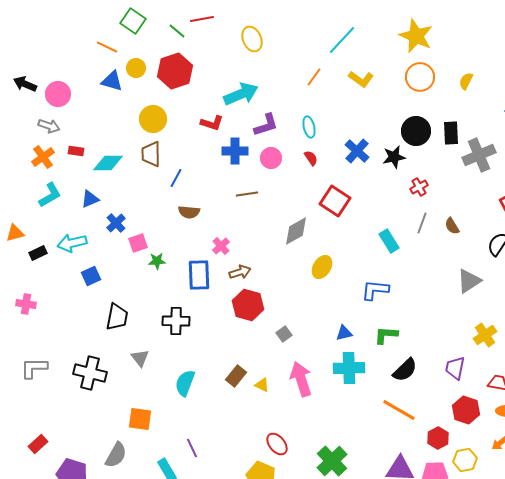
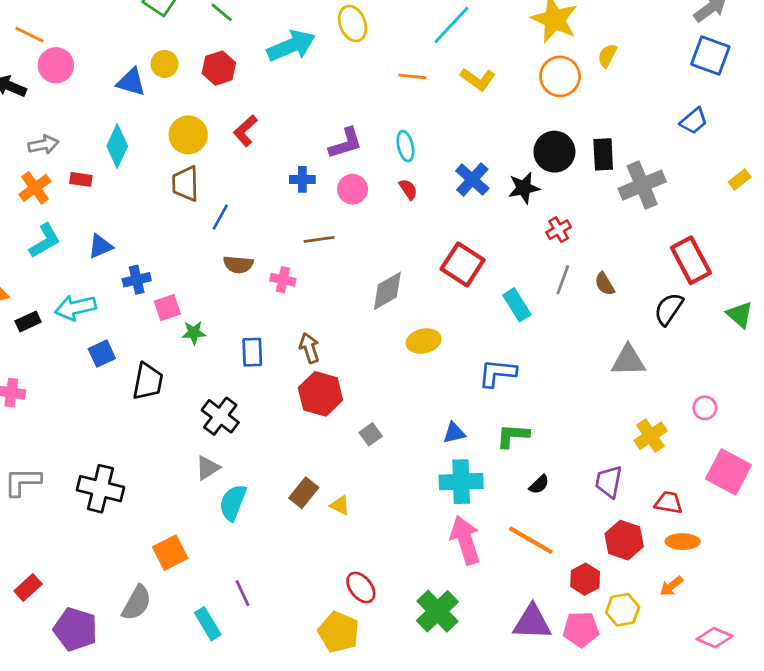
yellow ellipse: (252, 39) -> (353, 24), moved
orange line: (107, 47) -> (29, 35), moved
red hexagon: (175, 71) -> (219, 68), size x0.7
orange line: (314, 77) -> (412, 76), turned 60
yellow semicircle: (466, 81) -> (607, 56), moved
pink circle: (58, 94) -> (56, 65), moved
cyan arrow: (241, 94) -> (291, 46), moved
red L-shape: (212, 123) -> (245, 131), moved, turned 120
gray arrow: (49, 126) -> (43, 145), turned -30
blue cross: (235, 151) -> (302, 179), size x0.7
cyan diamond: (108, 163) -> (117, 146), moved, turned -64
red square: (335, 201) -> (463, 264), moved
blue cross: (116, 223) -> (137, 280), turned 30
pink cross: (221, 246) -> (283, 280), moved, turned -36
yellow ellipse: (322, 267) -> (424, 341), turned 45
brown arrow: (240, 272) -> (309, 348), turned -90
blue rectangle: (199, 275) -> (252, 352), size x0.7
gray triangle: (469, 281) -> (628, 361), turned 32
black trapezoid: (117, 317) -> (148, 381), moved
black cross: (176, 321) -> (220, 416), turned 36
gray triangle: (140, 358) -> (208, 468), moved, turned 36
black semicircle: (405, 370) -> (539, 484), size x0.6
pink arrow: (301, 379) -> (465, 540), moved
orange square: (140, 419) -> (170, 553), turned -35

